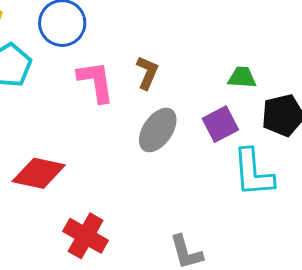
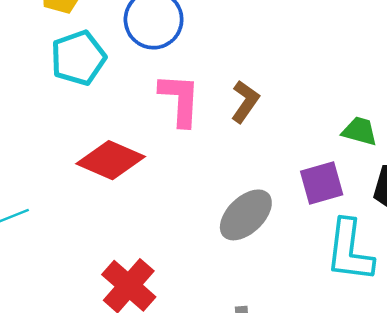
gray ellipse: (158, 130) -> (246, 215), moved
red diamond: (39, 173) -> (111, 160), moved

